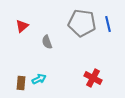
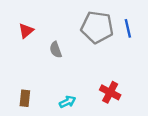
cyan arrow: (39, 79) -> (67, 102), moved

